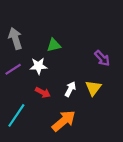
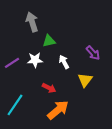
gray arrow: (15, 38) -> (32, 22), moved
white arrow: (70, 89) -> (64, 62), moved, turned -56
red arrow: (43, 92) -> (49, 88), moved

